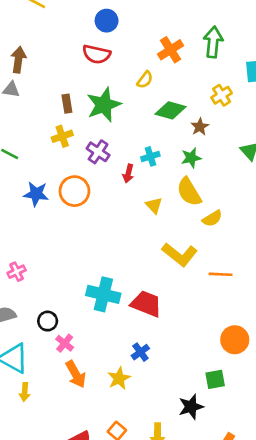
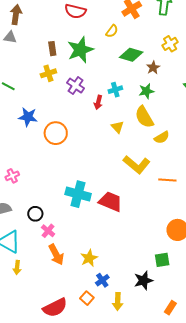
orange circle: (74, 191) -> (56, 133), moved
blue cross: (140, 352) -> (102, 280), moved

